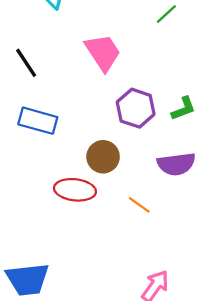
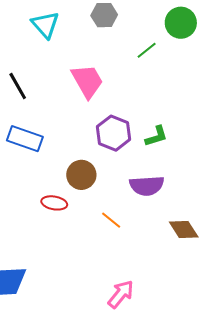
red ellipse: (75, 190) -> (54, 203), size x0.7

